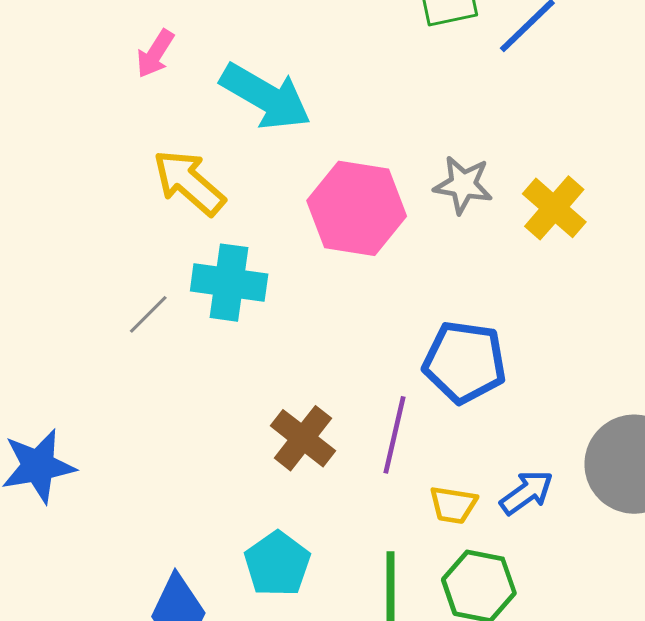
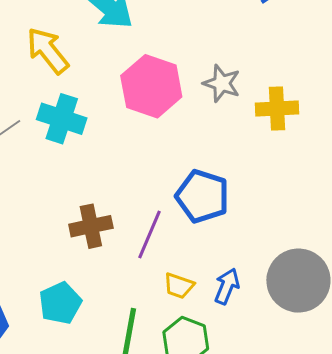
yellow cross: (554, 208) -> (277, 108), turned 36
brown cross: (303, 438) -> (91, 226), turned 30
blue arrow: (527, 493) -> (227, 286), turned -42

